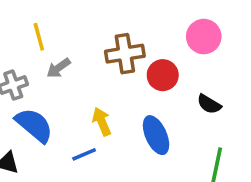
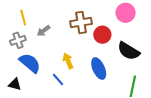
yellow line: (39, 37) -> (23, 18), moved
black semicircle: (209, 104) -> (129, 51), size x1.6
blue line: (84, 154) -> (58, 79), turned 72

